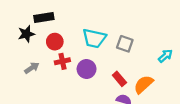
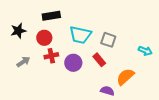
black rectangle: (44, 18) -> (51, 16), moved
cyan arrow: (165, 56) -> (145, 51), turned 64
red rectangle: (119, 79) -> (99, 60), moved

